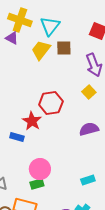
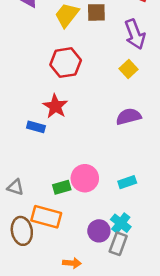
red hexagon: (51, 103) -> (66, 63), moved
pink circle: (40, 169) -> (85, 178), moved

